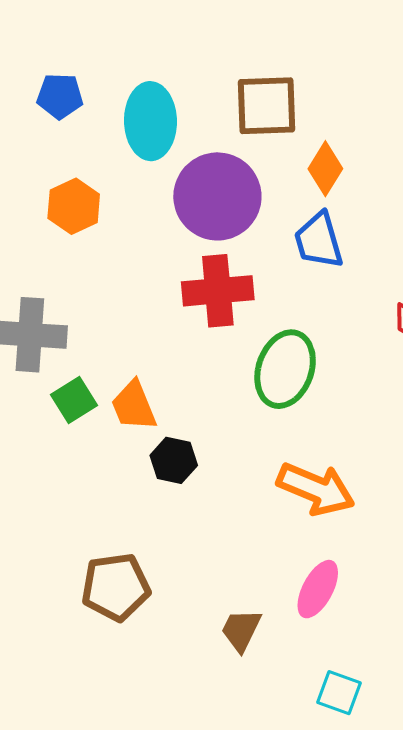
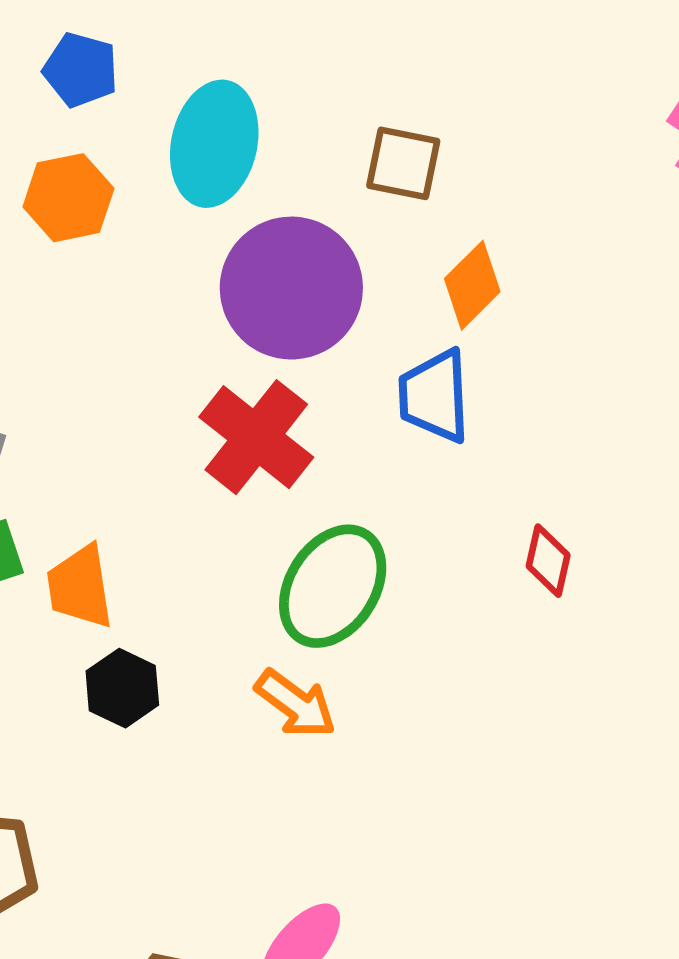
brown square: (267, 106) -> (403, 163), size x0.7
orange hexagon: (74, 206) -> (68, 198), moved
red cross: (218, 291) -> (256, 437), turned 30
orange arrow: (316, 489) -> (296, 704), moved, size x0.7

